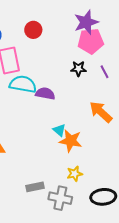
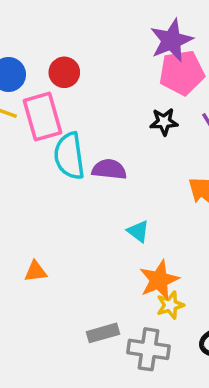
red circle: (33, 30) -> (64, 72), moved
cyan semicircle: (23, 84) -> (69, 156), turned -104
orange star: (71, 141) -> (159, 280), moved, turned -30

